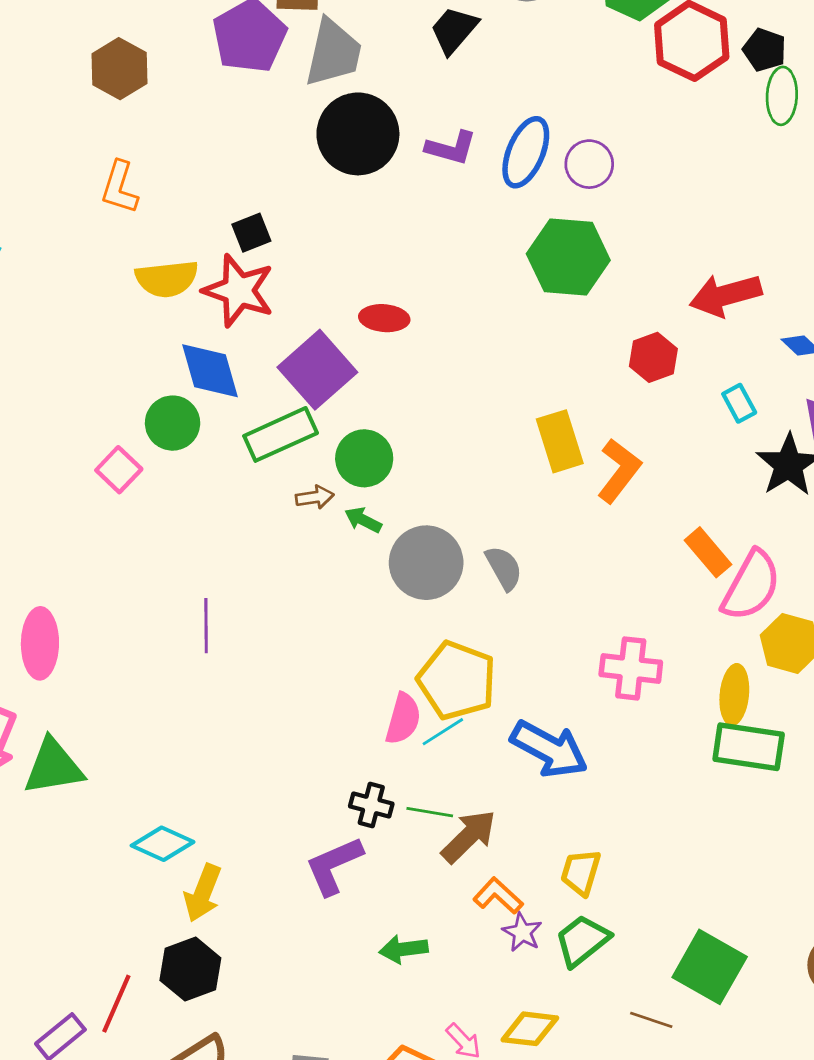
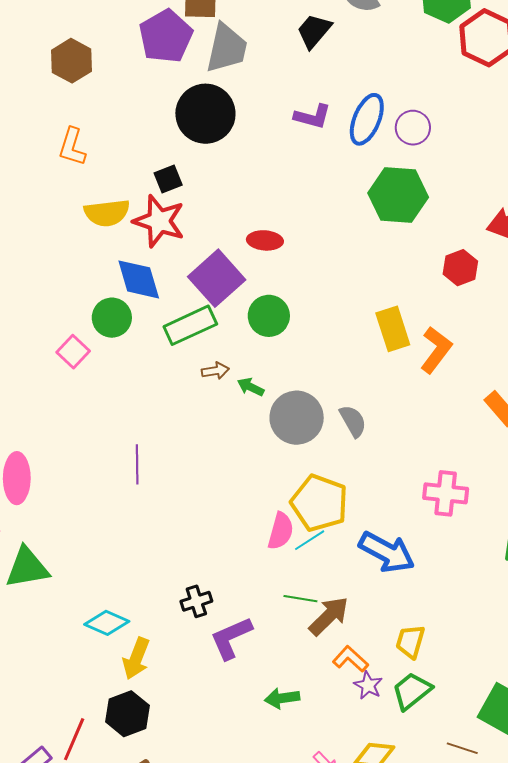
black circle: (358, 134) -> (205, 114), moved
green circle: (364, 458) -> (269, 316), moved
black cross: (371, 805) -> (196, 601), moved, turned -32

